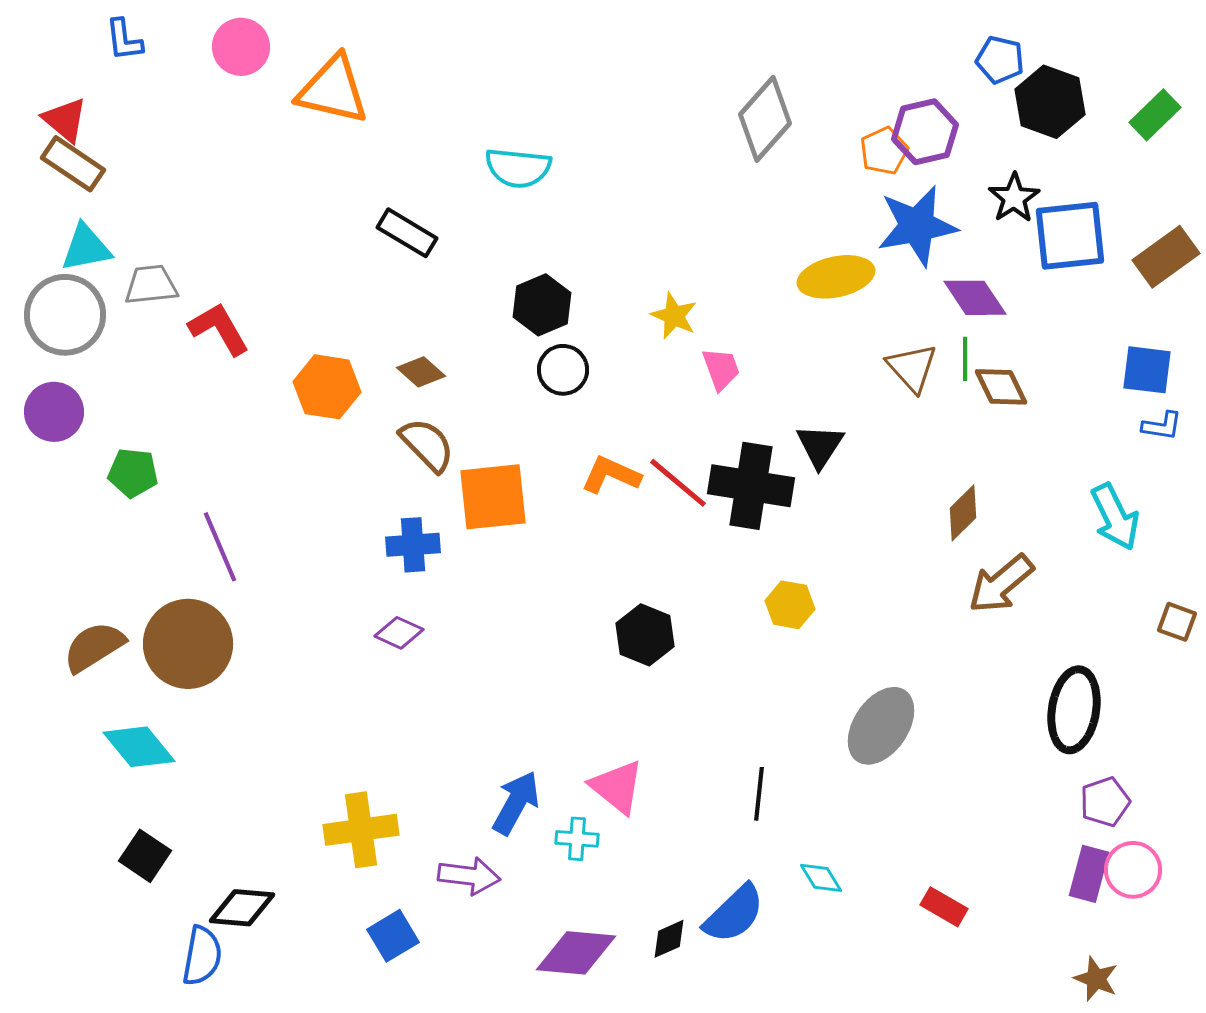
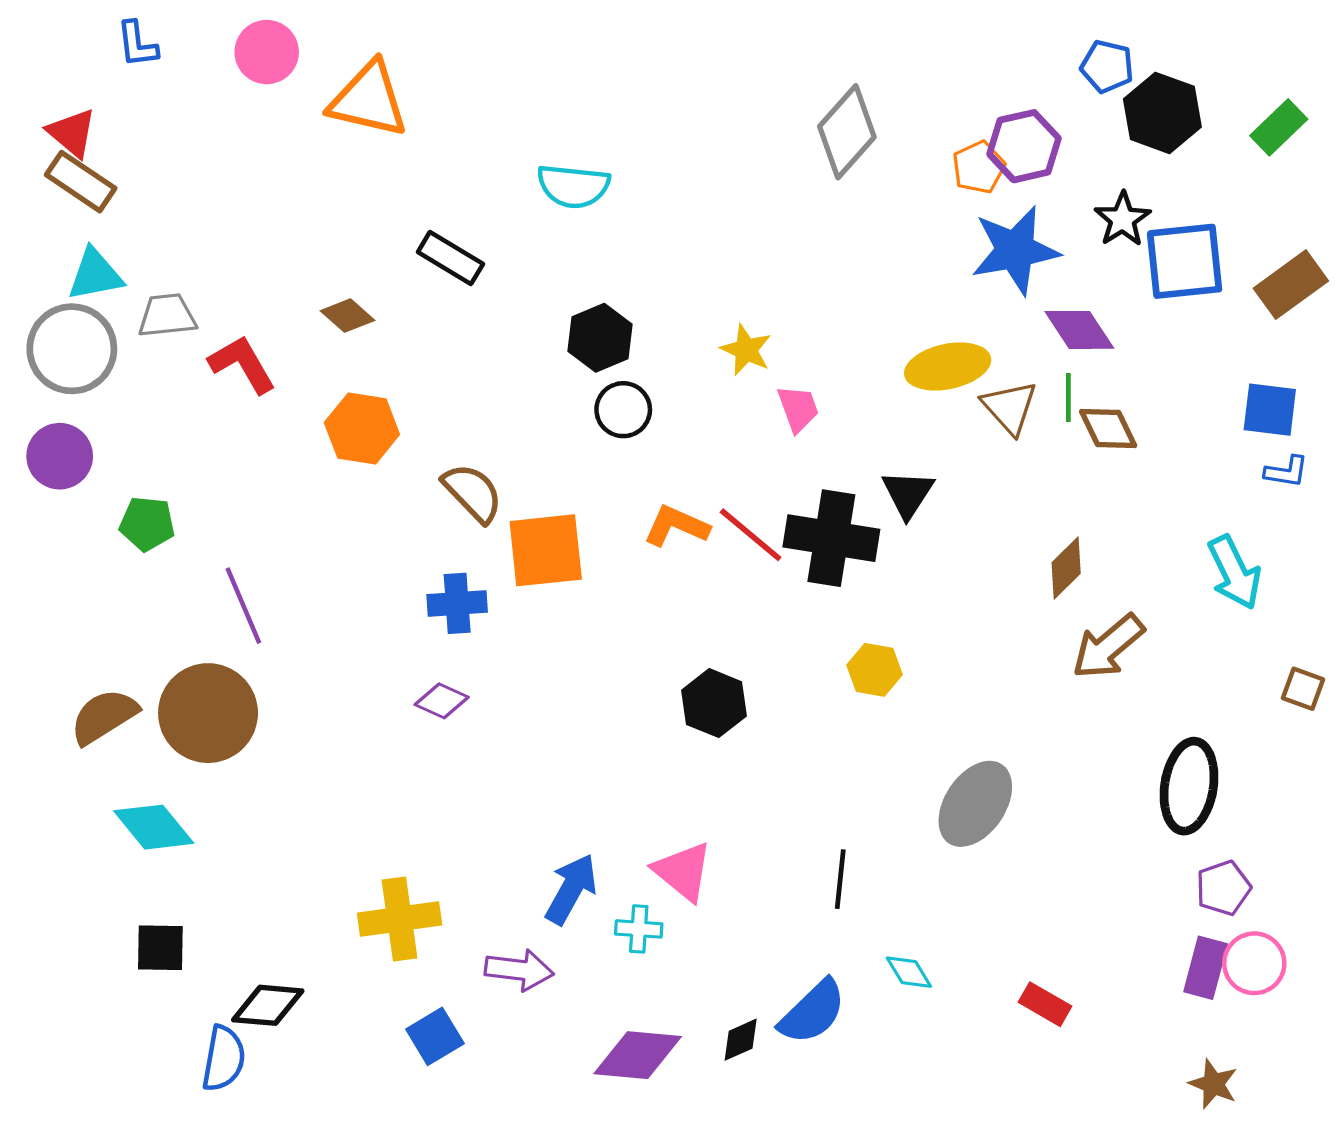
yellow ellipse: (836, 277) -> (948, 366), moved
brown diamond: (421, 372) -> (348, 316), moved
black square: (145, 856) -> (160, 948), turned -33

